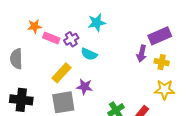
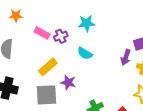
orange star: (35, 26) -> (16, 16), moved
cyan semicircle: (89, 54) -> (85, 53), moved

